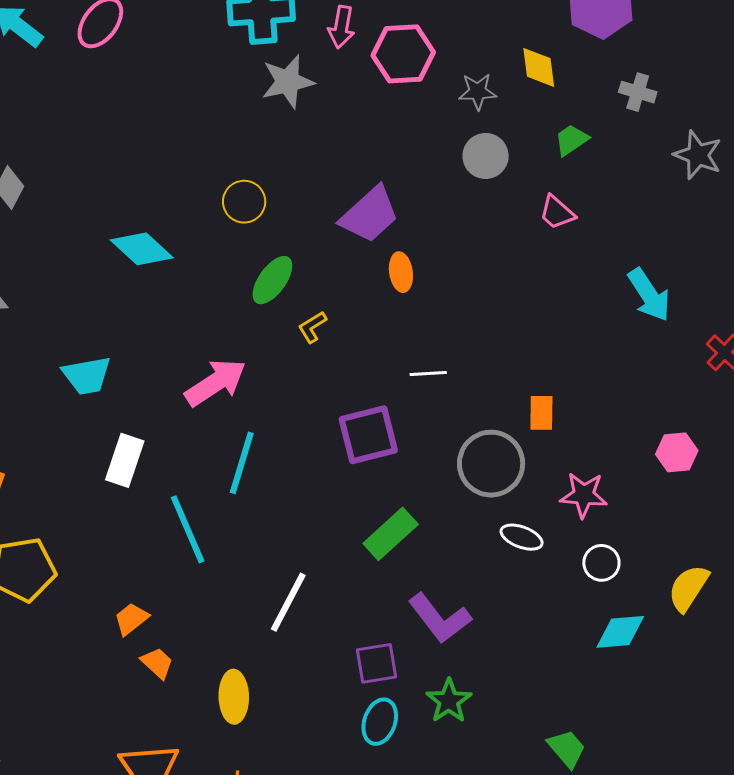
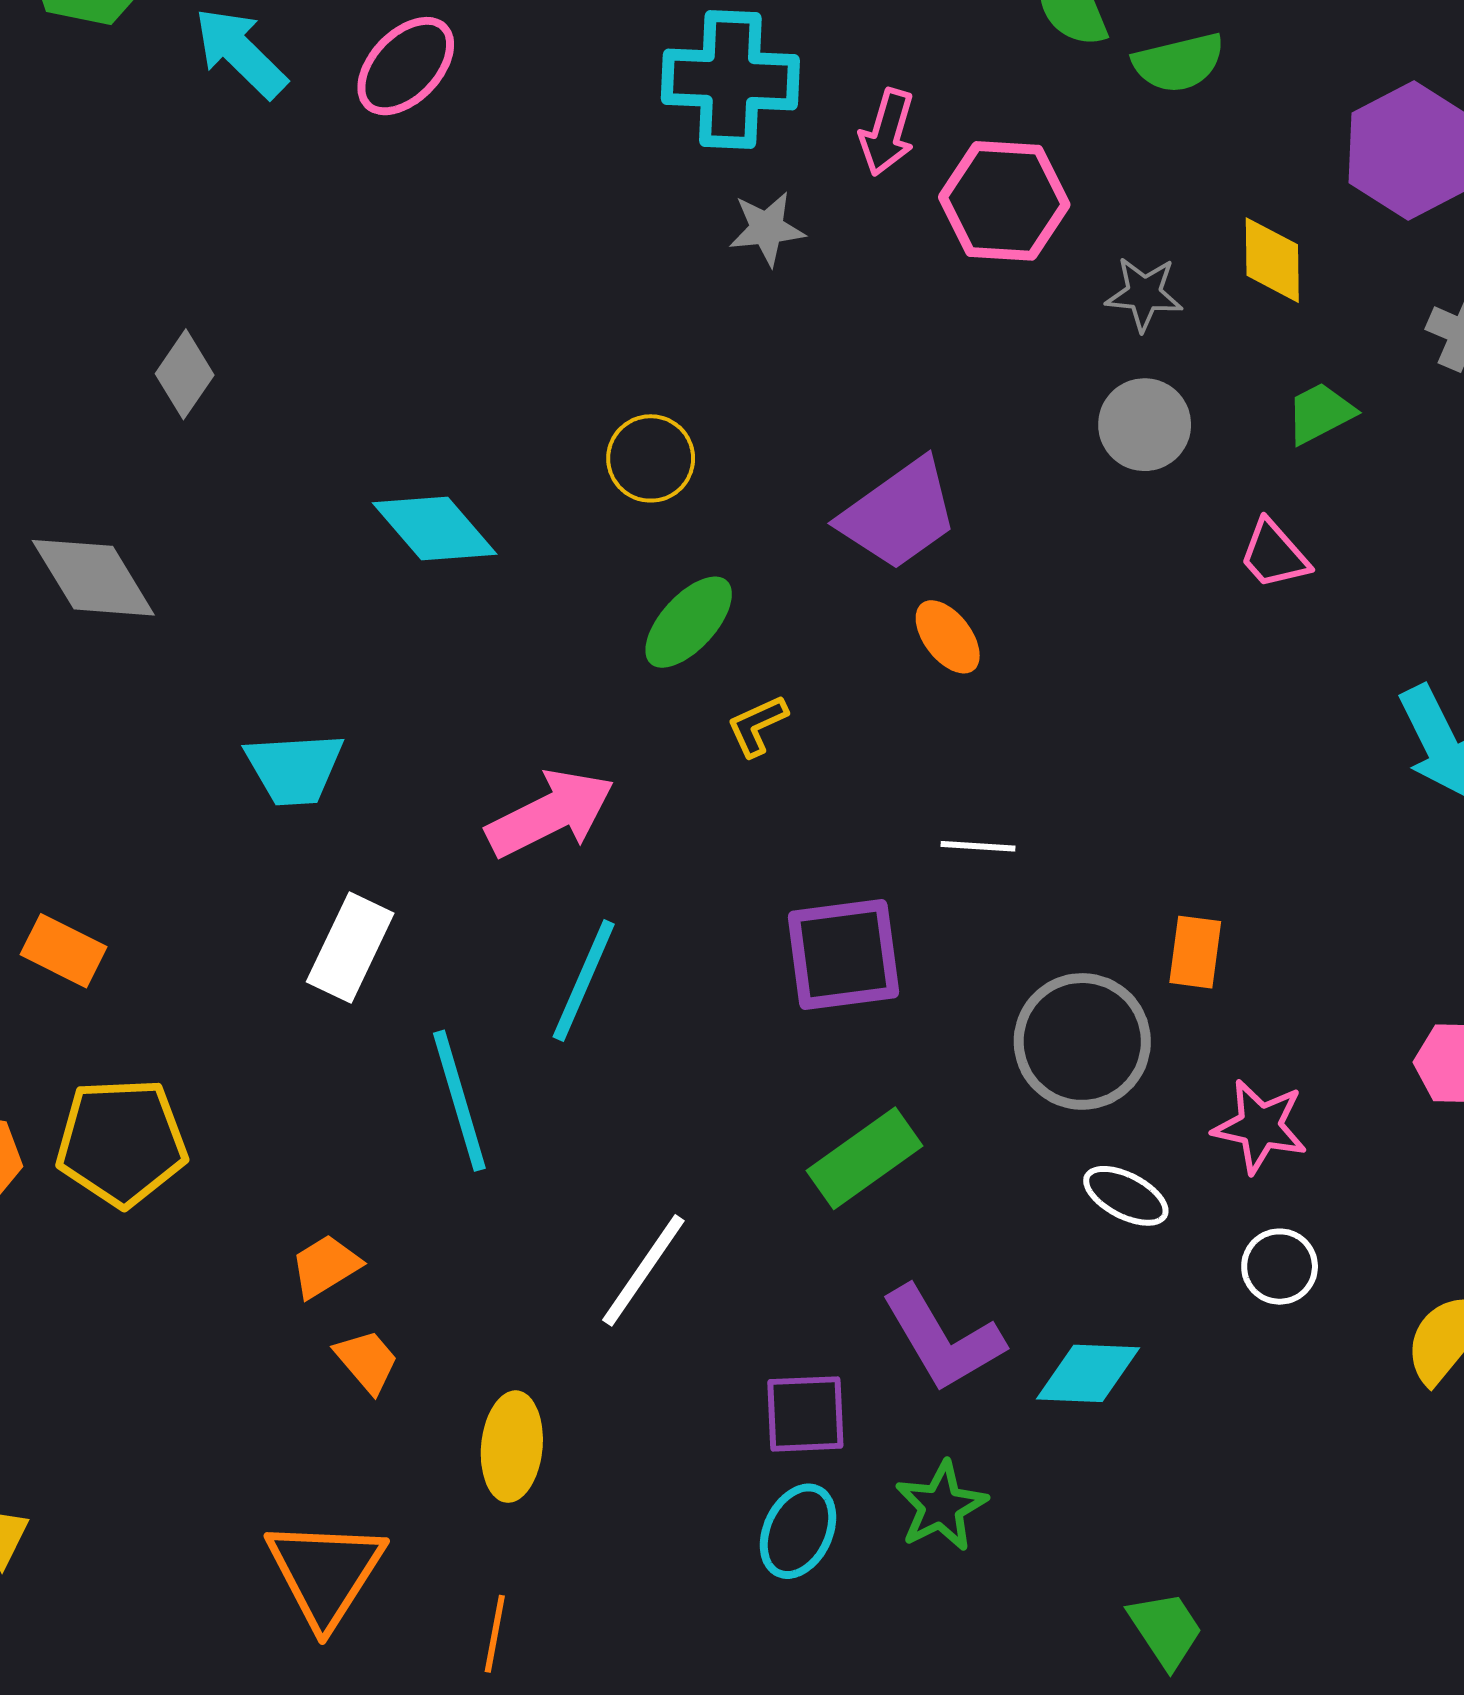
gray star: (288, 82) -> (767, 229), size x0.7
orange ellipse: (401, 272) -> (948, 637), turned -36
cyan diamond: (620, 632) -> (1088, 1373), moved

